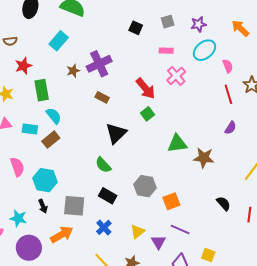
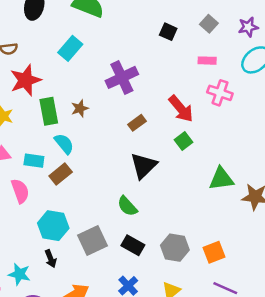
gray square: (168, 22) -> (209, 24), turned -32
red star: (23, 66) -> (25, 80), size x1.4
brown star: (73, 71) -> (80, 108), moved
pink cross: (176, 76) -> (220, 93), turned -30
brown rectangle: (102, 97) -> (137, 123), moved, turned -64
pink semicircle: (17, 167) -> (20, 191), moved
gray hexagon: (145, 186) -> (175, 248), moved
gray square: (74, 206) -> (92, 241), moved, turned -30

